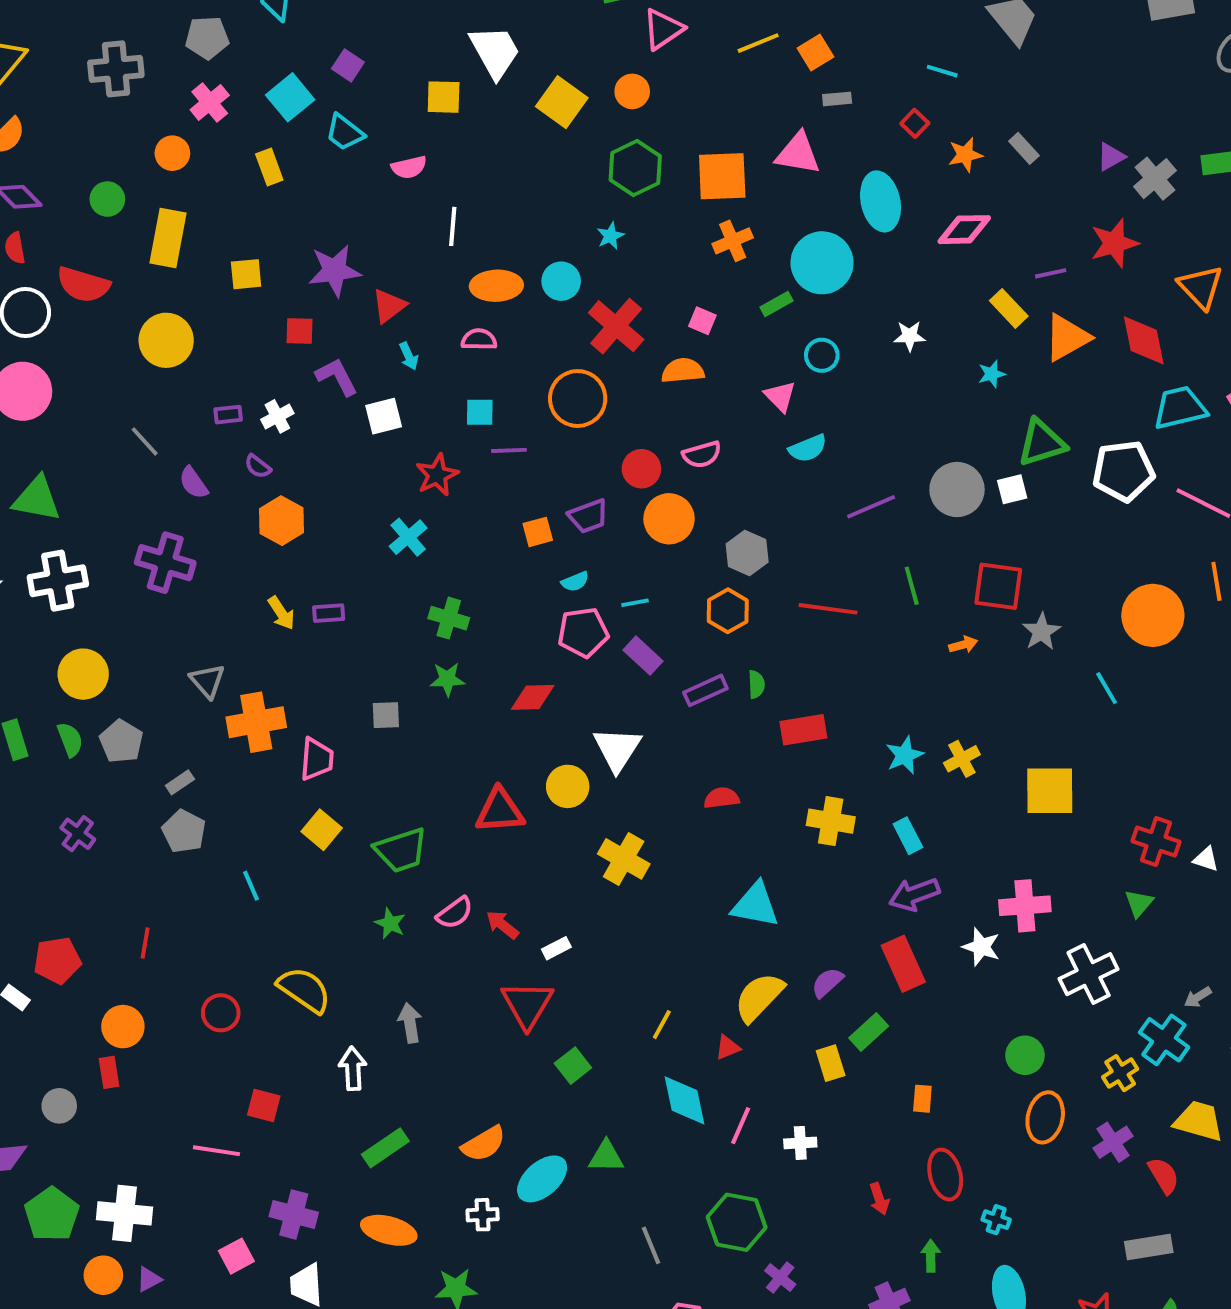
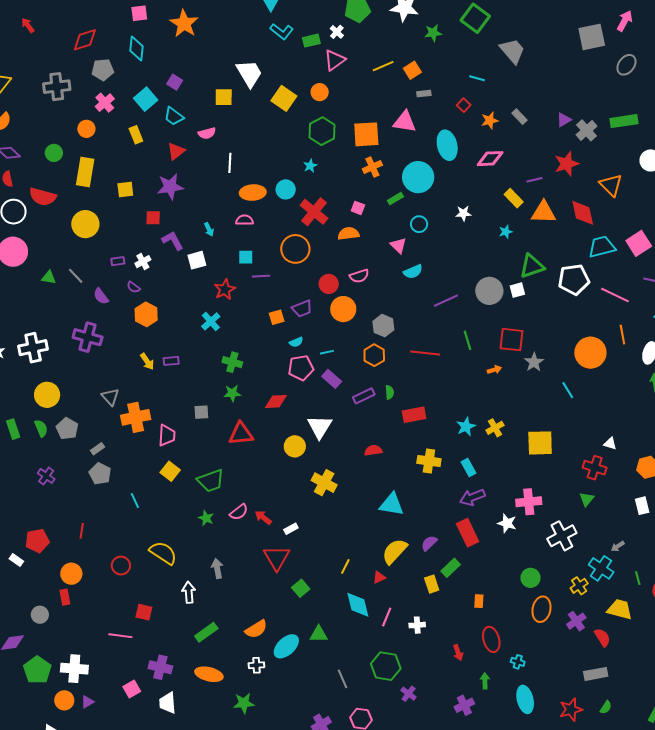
red triangle: (389, 306) -> (176, 151), moved
orange triangle: (1067, 338) -> (544, 212), turned 32
green triangle: (37, 499) -> (49, 277), moved, size x0.6
red triangle: (500, 811) -> (241, 434), moved
white triangle: (1206, 859) -> (610, 444), moved

